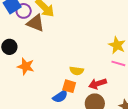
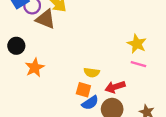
orange star: (26, 66) -> (35, 68), turned 30
blue semicircle: (60, 96) -> (90, 103), moved

